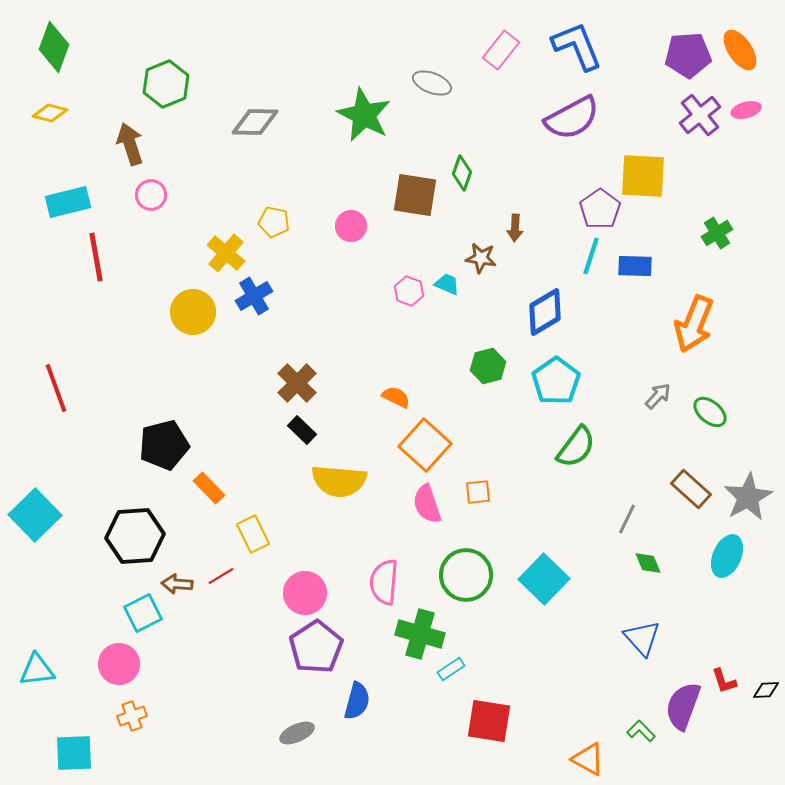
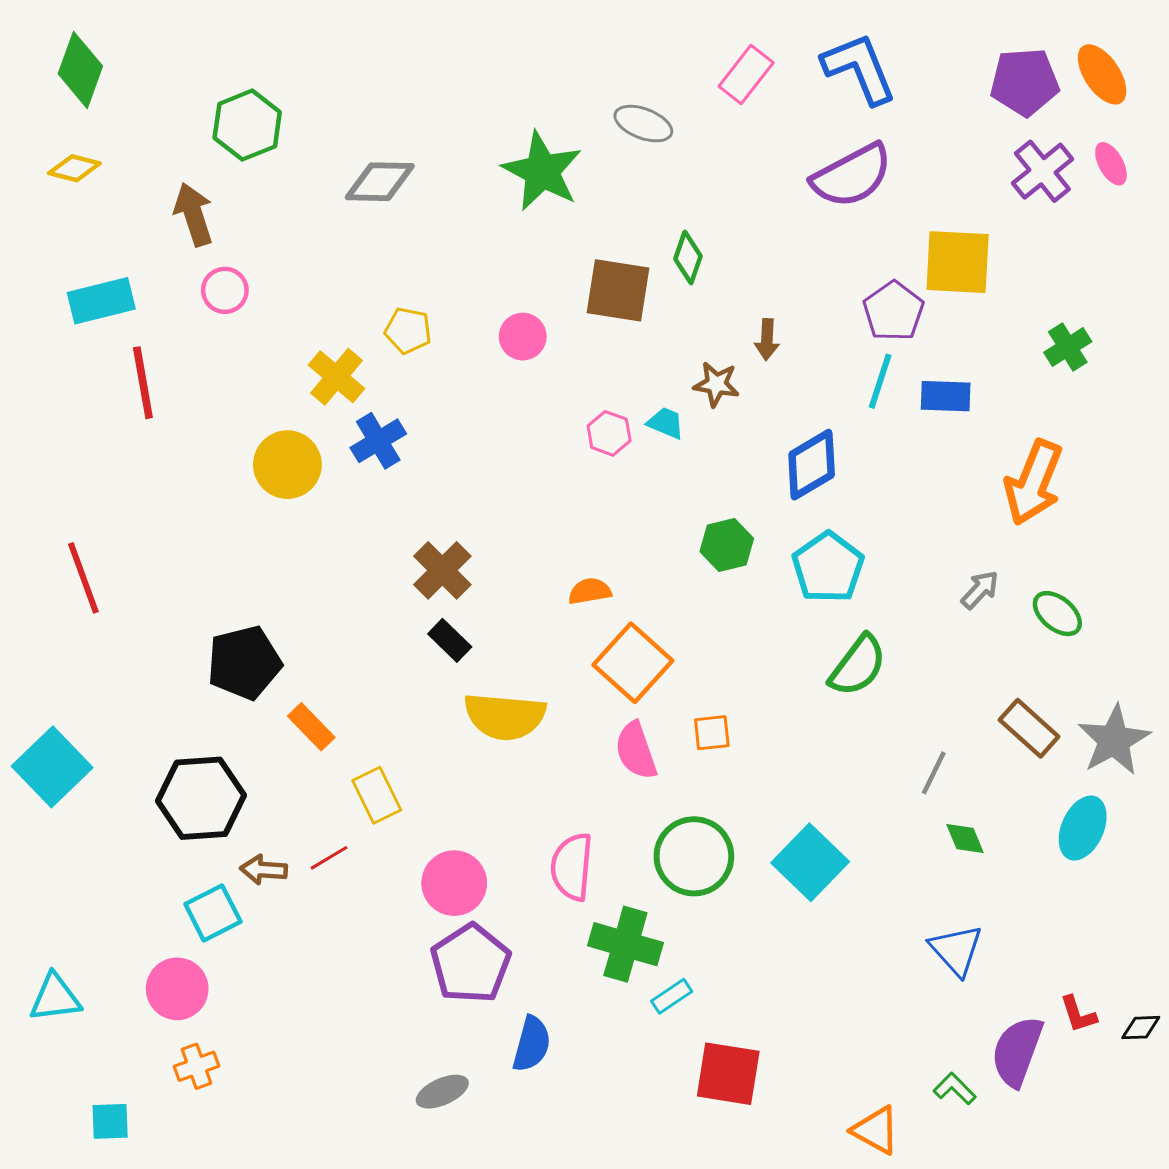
pink ellipse: (746, 110) -> (1111, 164), turned 76
orange semicircle: (396, 397) -> (590, 591), turned -36
cyan square: (74, 753) -> (110, 1121), size x0.7

